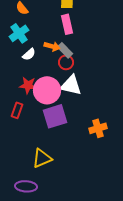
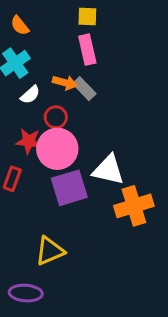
red circle: (66, 62) -> (56, 117), moved
white triangle: (71, 85) -> (108, 170), moved
orange cross: (98, 128) -> (134, 206), size x1.4

